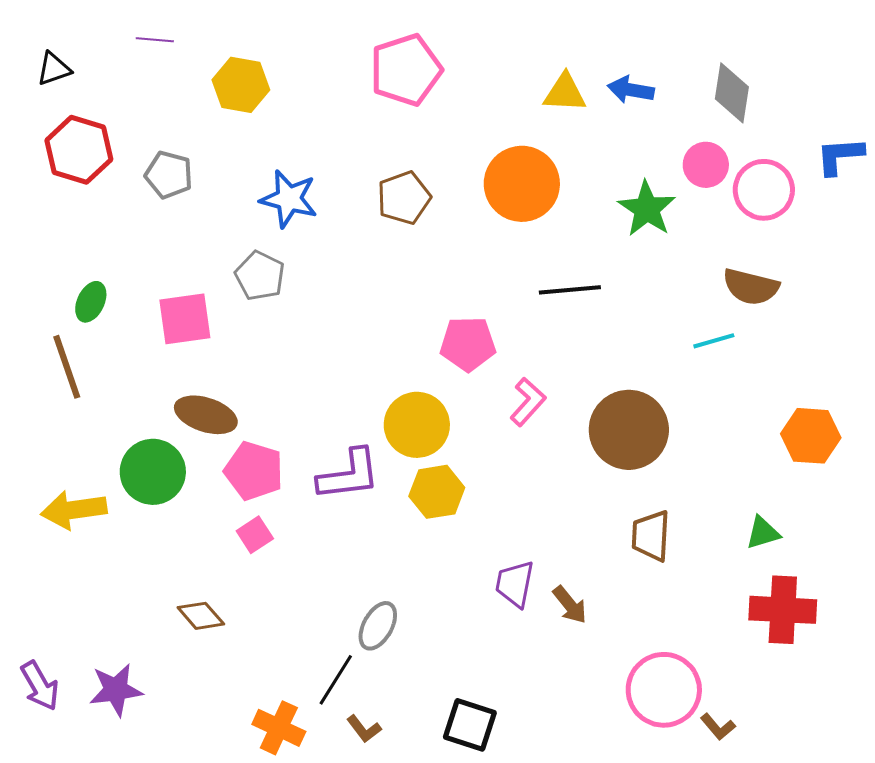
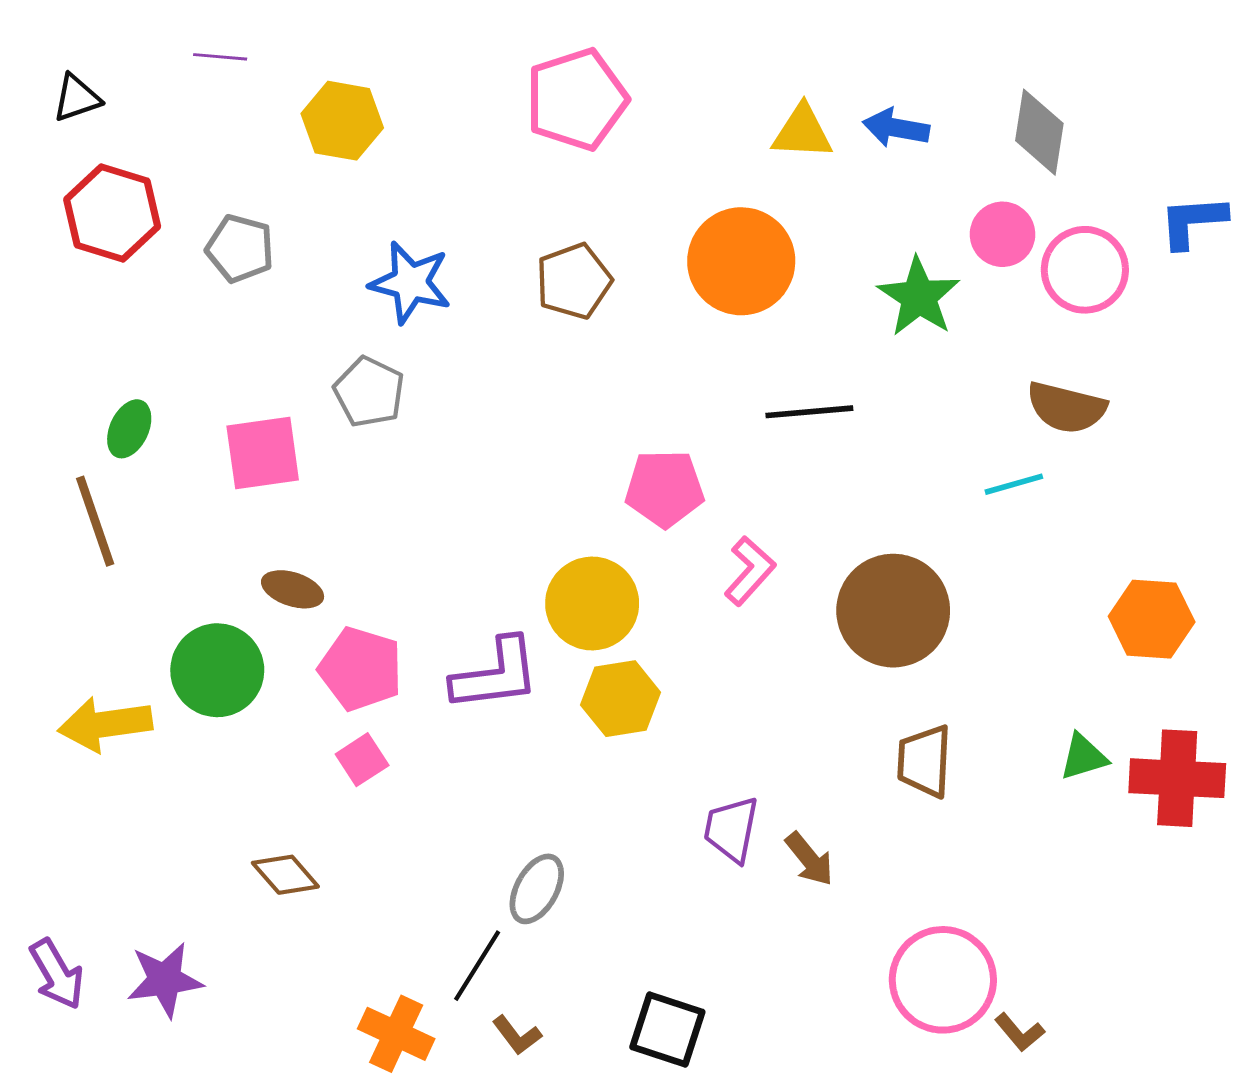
brown ellipse: (206, 415) -> (293, 589), size x0.7
red cross: (783, 610) -> (1177, 778), moved

